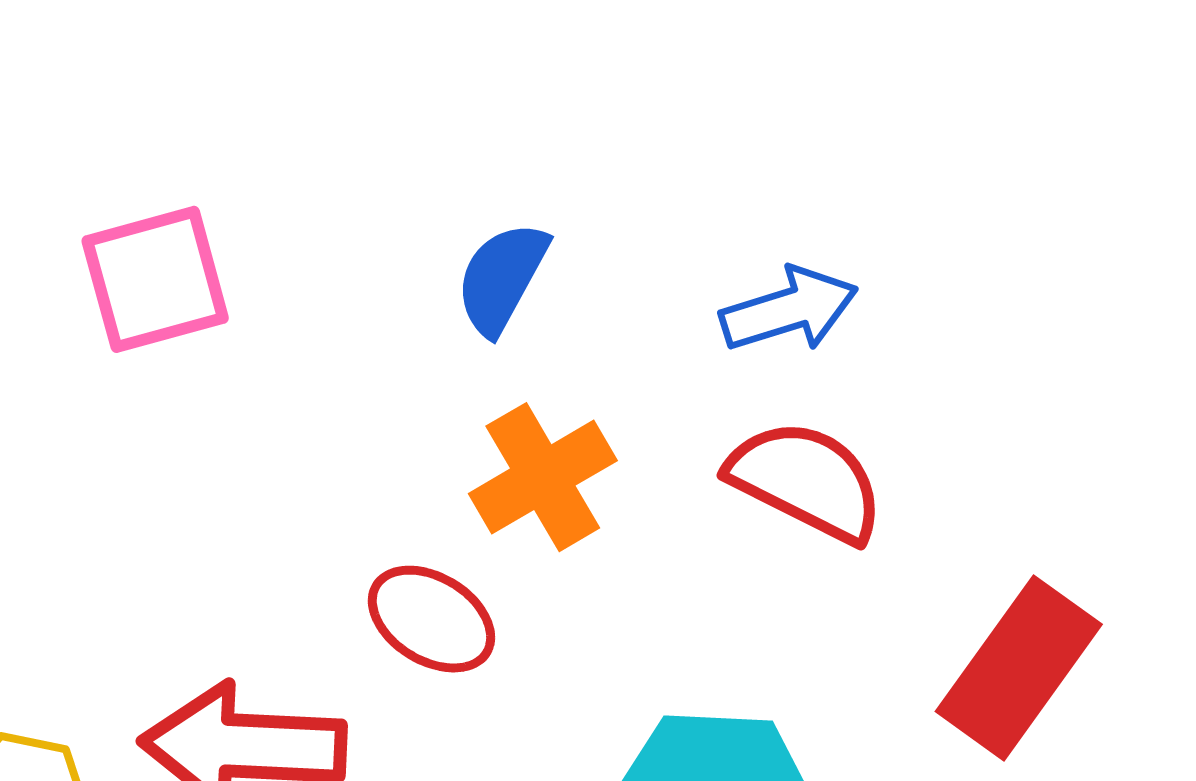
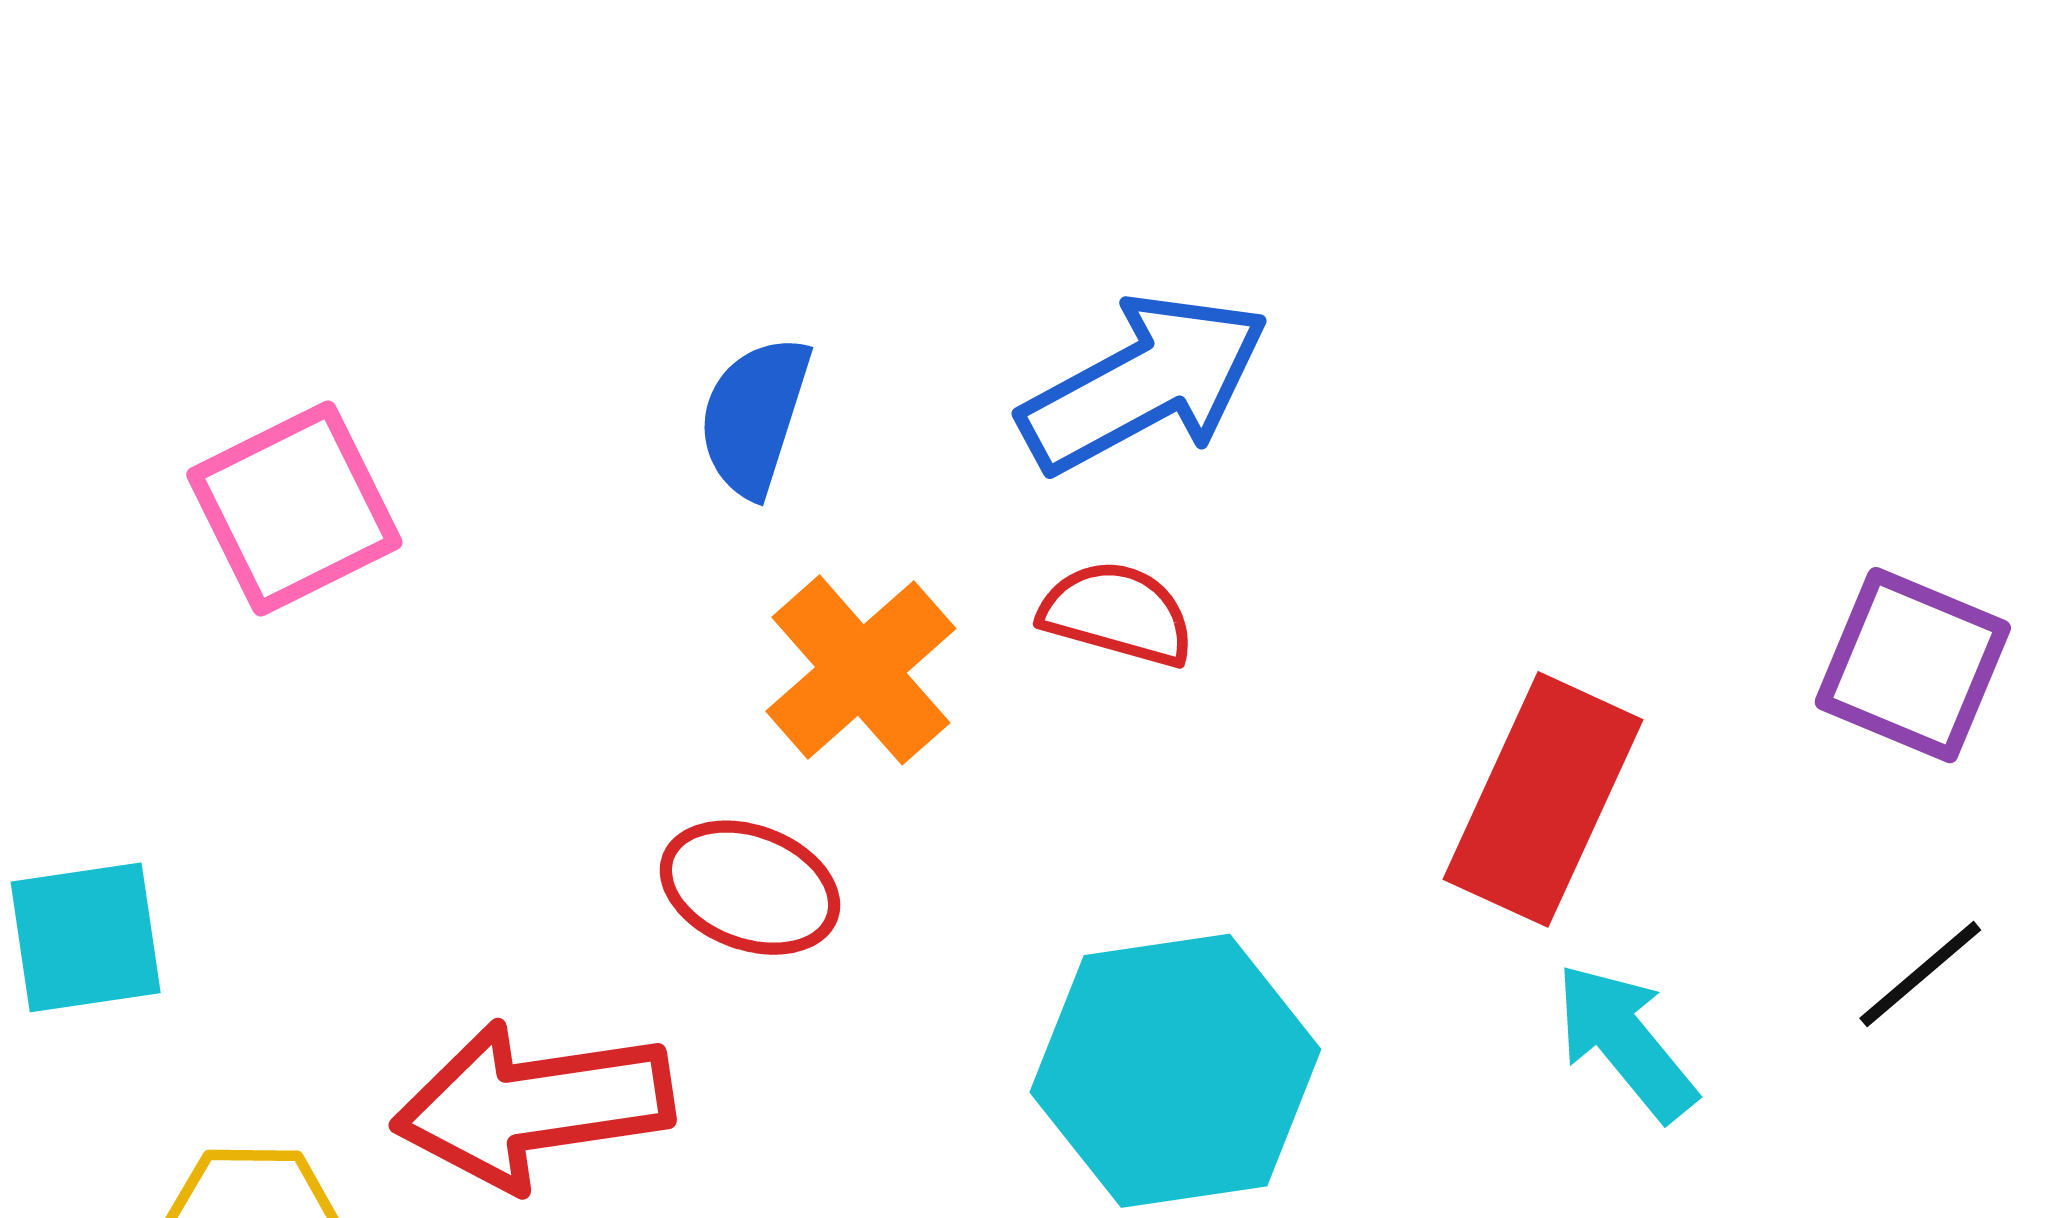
blue arrow: (789, 310) -> (1144, 383), size x1.4
red semicircle: (806, 481) -> (1117, 614), moved, size x0.7

